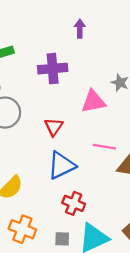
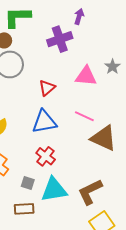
purple arrow: (80, 29) -> (79, 17), moved
purple cross: (53, 69) -> (60, 39), turned -30

